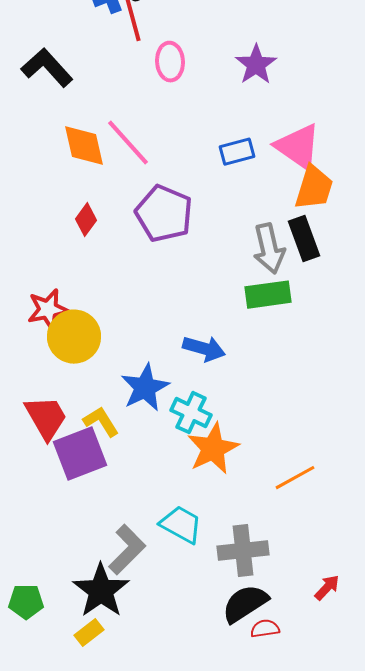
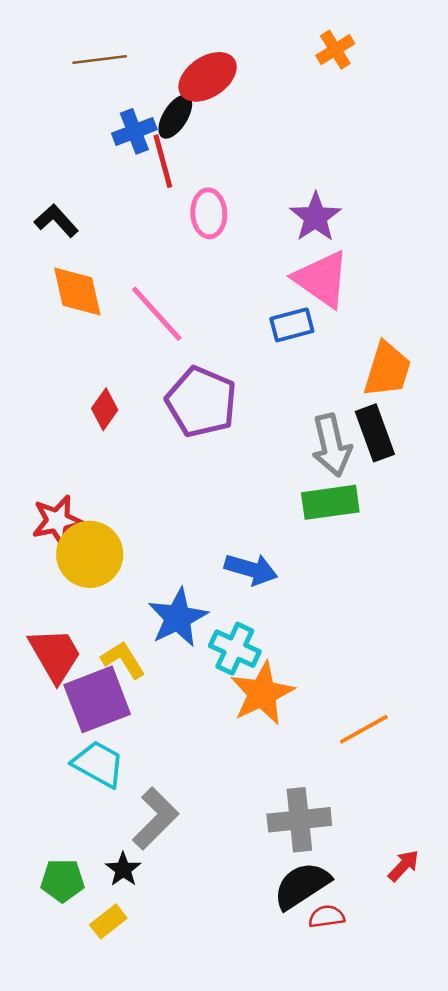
black L-shape: (47, 68) -> (56, 221), size x0.7
orange diamond: (84, 146) -> (77, 291), moved
pink triangle: (298, 147) -> (322, 279), moved
cyan trapezoid: (181, 525) -> (98, 764), moved
black star: (101, 591) -> (123, 869), size x0.5
green pentagon: (26, 602) -> (62, 881), moved

